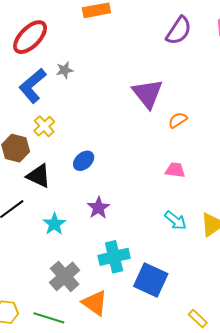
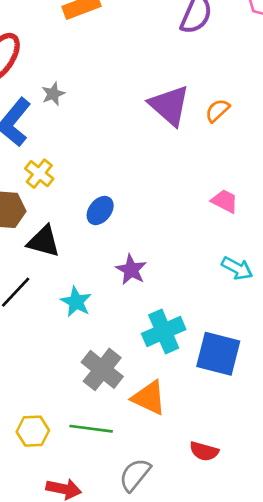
orange semicircle: (178, 120) -> (217, 110), moved
pink trapezoid: (175, 170) -> (225, 201), turned 30

